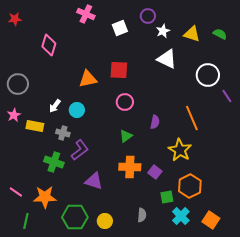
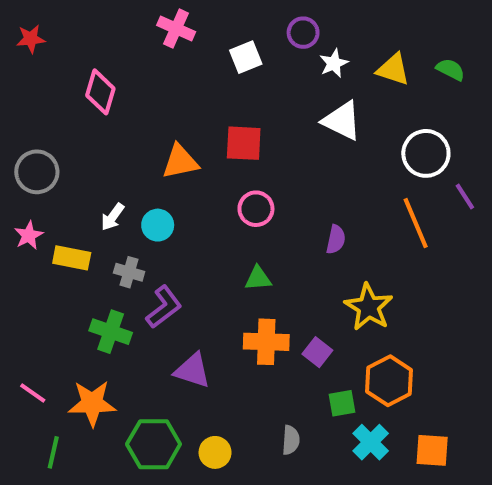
orange line: (192, 118) -> (416, 223), moved
purple semicircle: (155, 122) -> (336, 239), moved
green triangle: (126, 136) -> (258, 278), turned 32
orange square: (211, 220) -> (432, 450), turned -30

